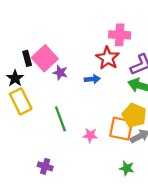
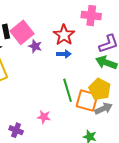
red star: (108, 58) -> (64, 35), moved
green line: (60, 119) -> (68, 90), moved
pink star: (90, 135) -> (44, 117), moved

